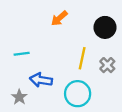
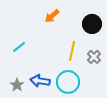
cyan line: (22, 54) -> (19, 47), turned -32
blue arrow: (41, 80) -> (40, 81), moved

